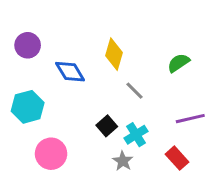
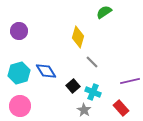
green semicircle: (178, 63) -> (104, 12), moved
blue diamond: (70, 72) -> (46, 71), moved
cyan cross: (136, 135) -> (93, 92), turned -35
pink circle: (51, 154) -> (20, 106), moved

